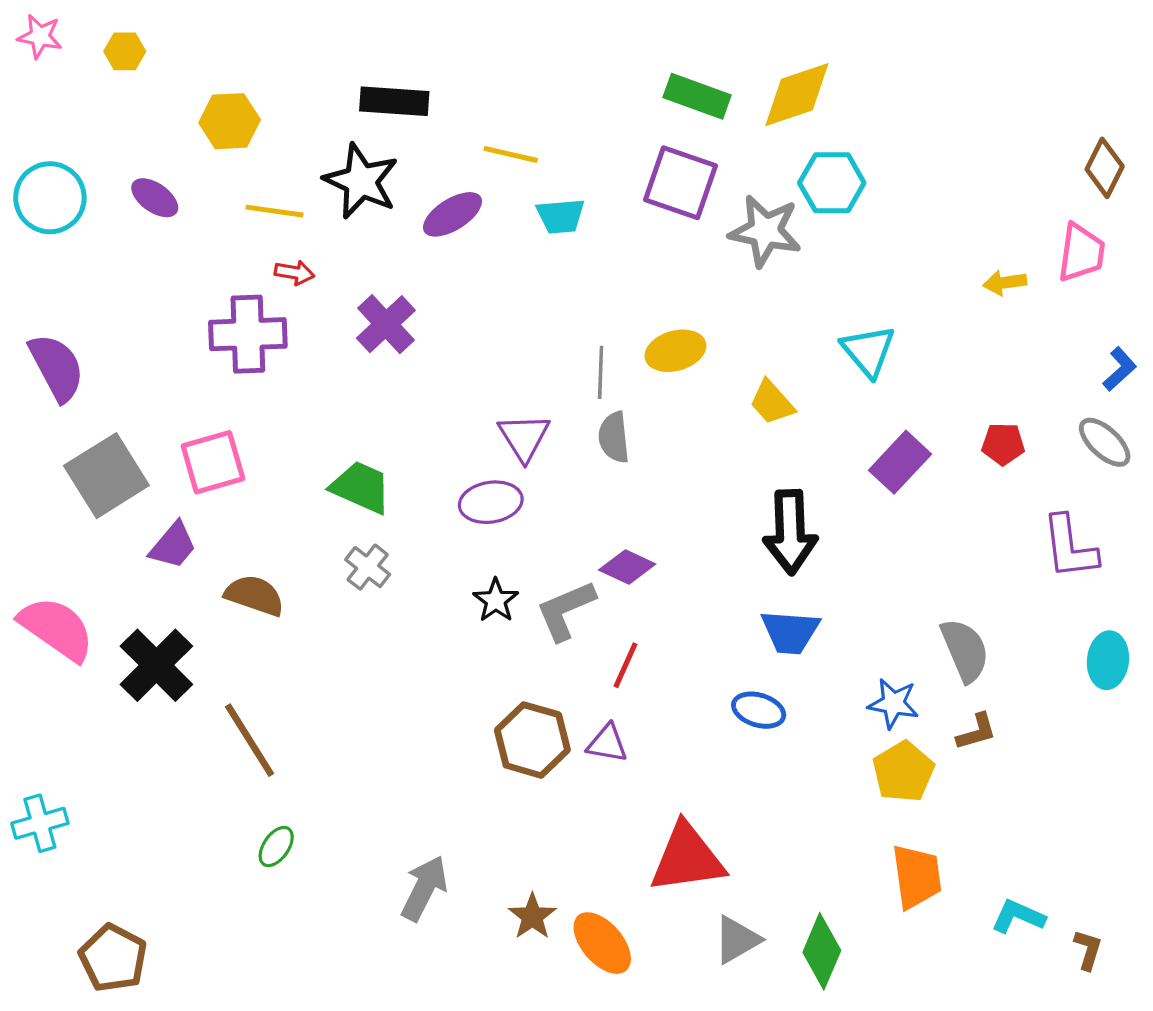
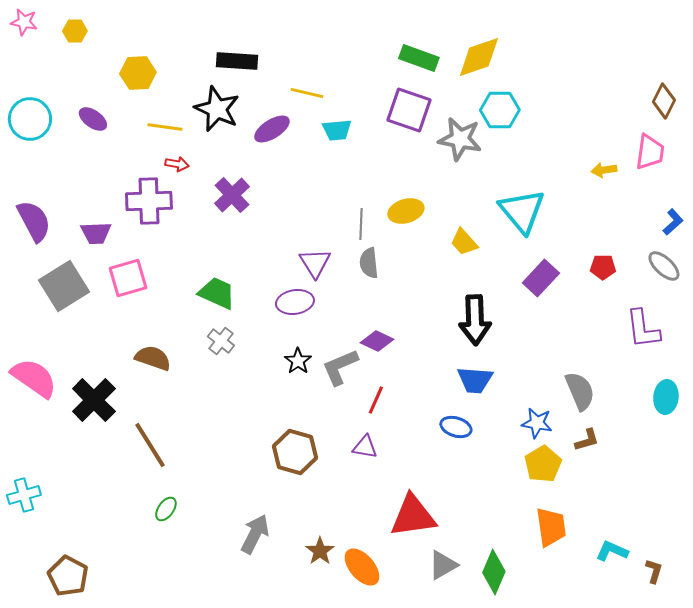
cyan triangle: (868, 351) -> (522, 211), size x1.4
purple trapezoid: (173, 545) -> (96, 233), moved, turned 48
brown hexagon: (532, 740) -> (295, 452), moved

